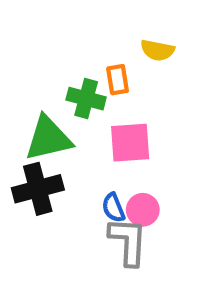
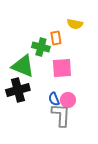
green triangle: (48, 138) -> (23, 66), turned 35

